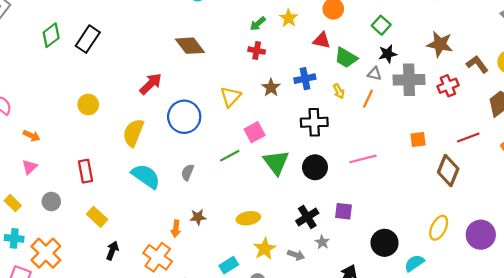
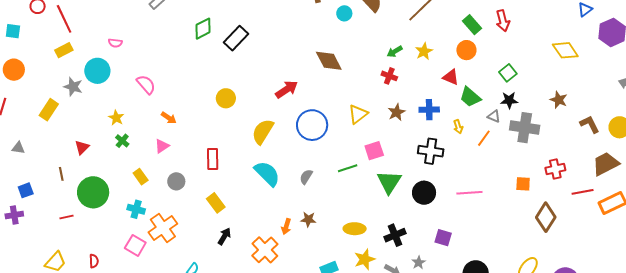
brown star: (440, 44) -> (559, 100), size x0.7
red cross: (448, 86) -> (555, 169), moved
red line: (468, 138) -> (583, 192), moved
black cross: (307, 217) -> (395, 235), moved

